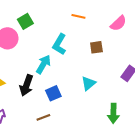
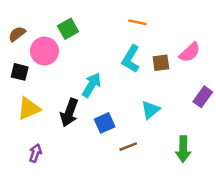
pink semicircle: (118, 23) -> (190, 52), moved
cyan L-shape: (59, 44) -> (131, 59), moved
brown line: (43, 117) -> (128, 147), moved

